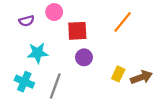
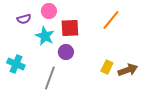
cyan star: (38, 53) -> (45, 36), moved, turned 30
purple circle: (84, 57) -> (66, 52), moved
cyan cross: (24, 82) -> (16, 64), moved

